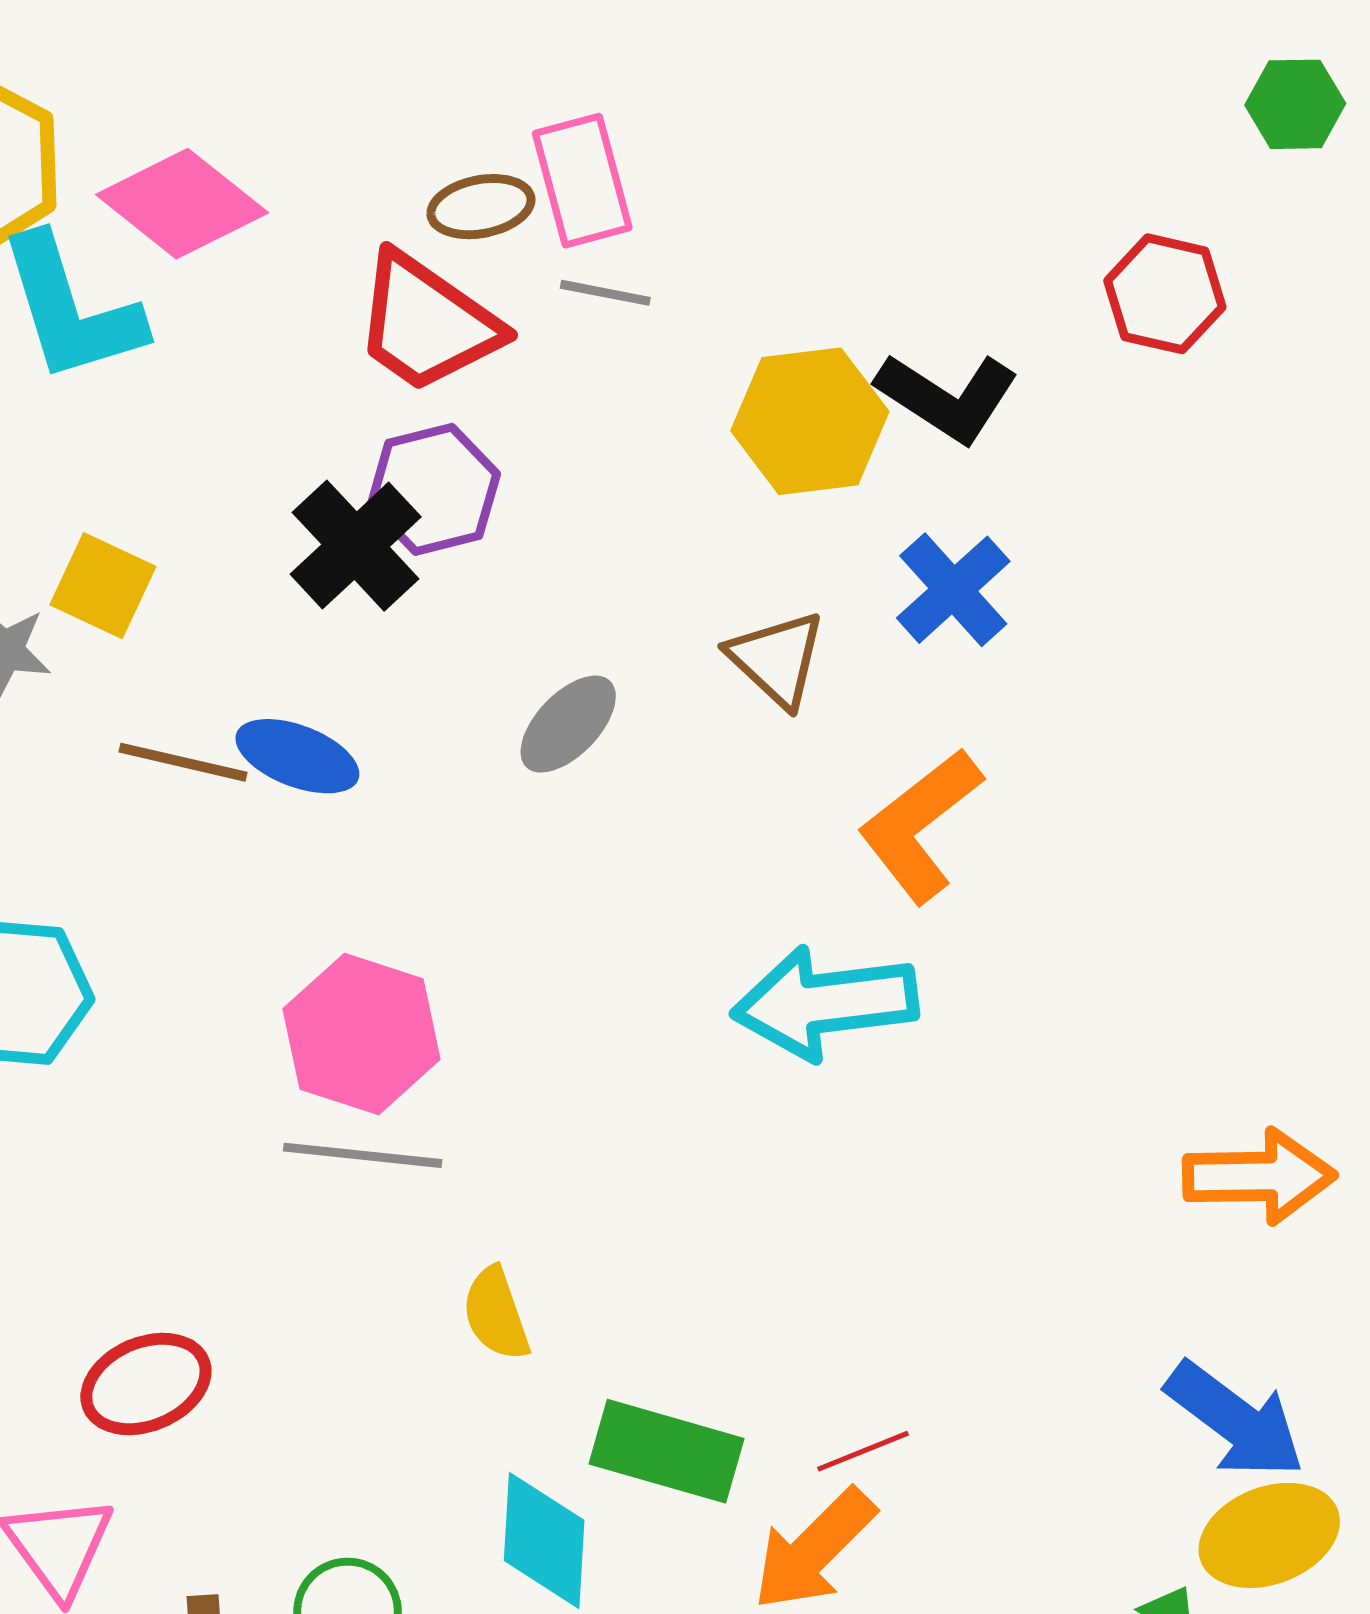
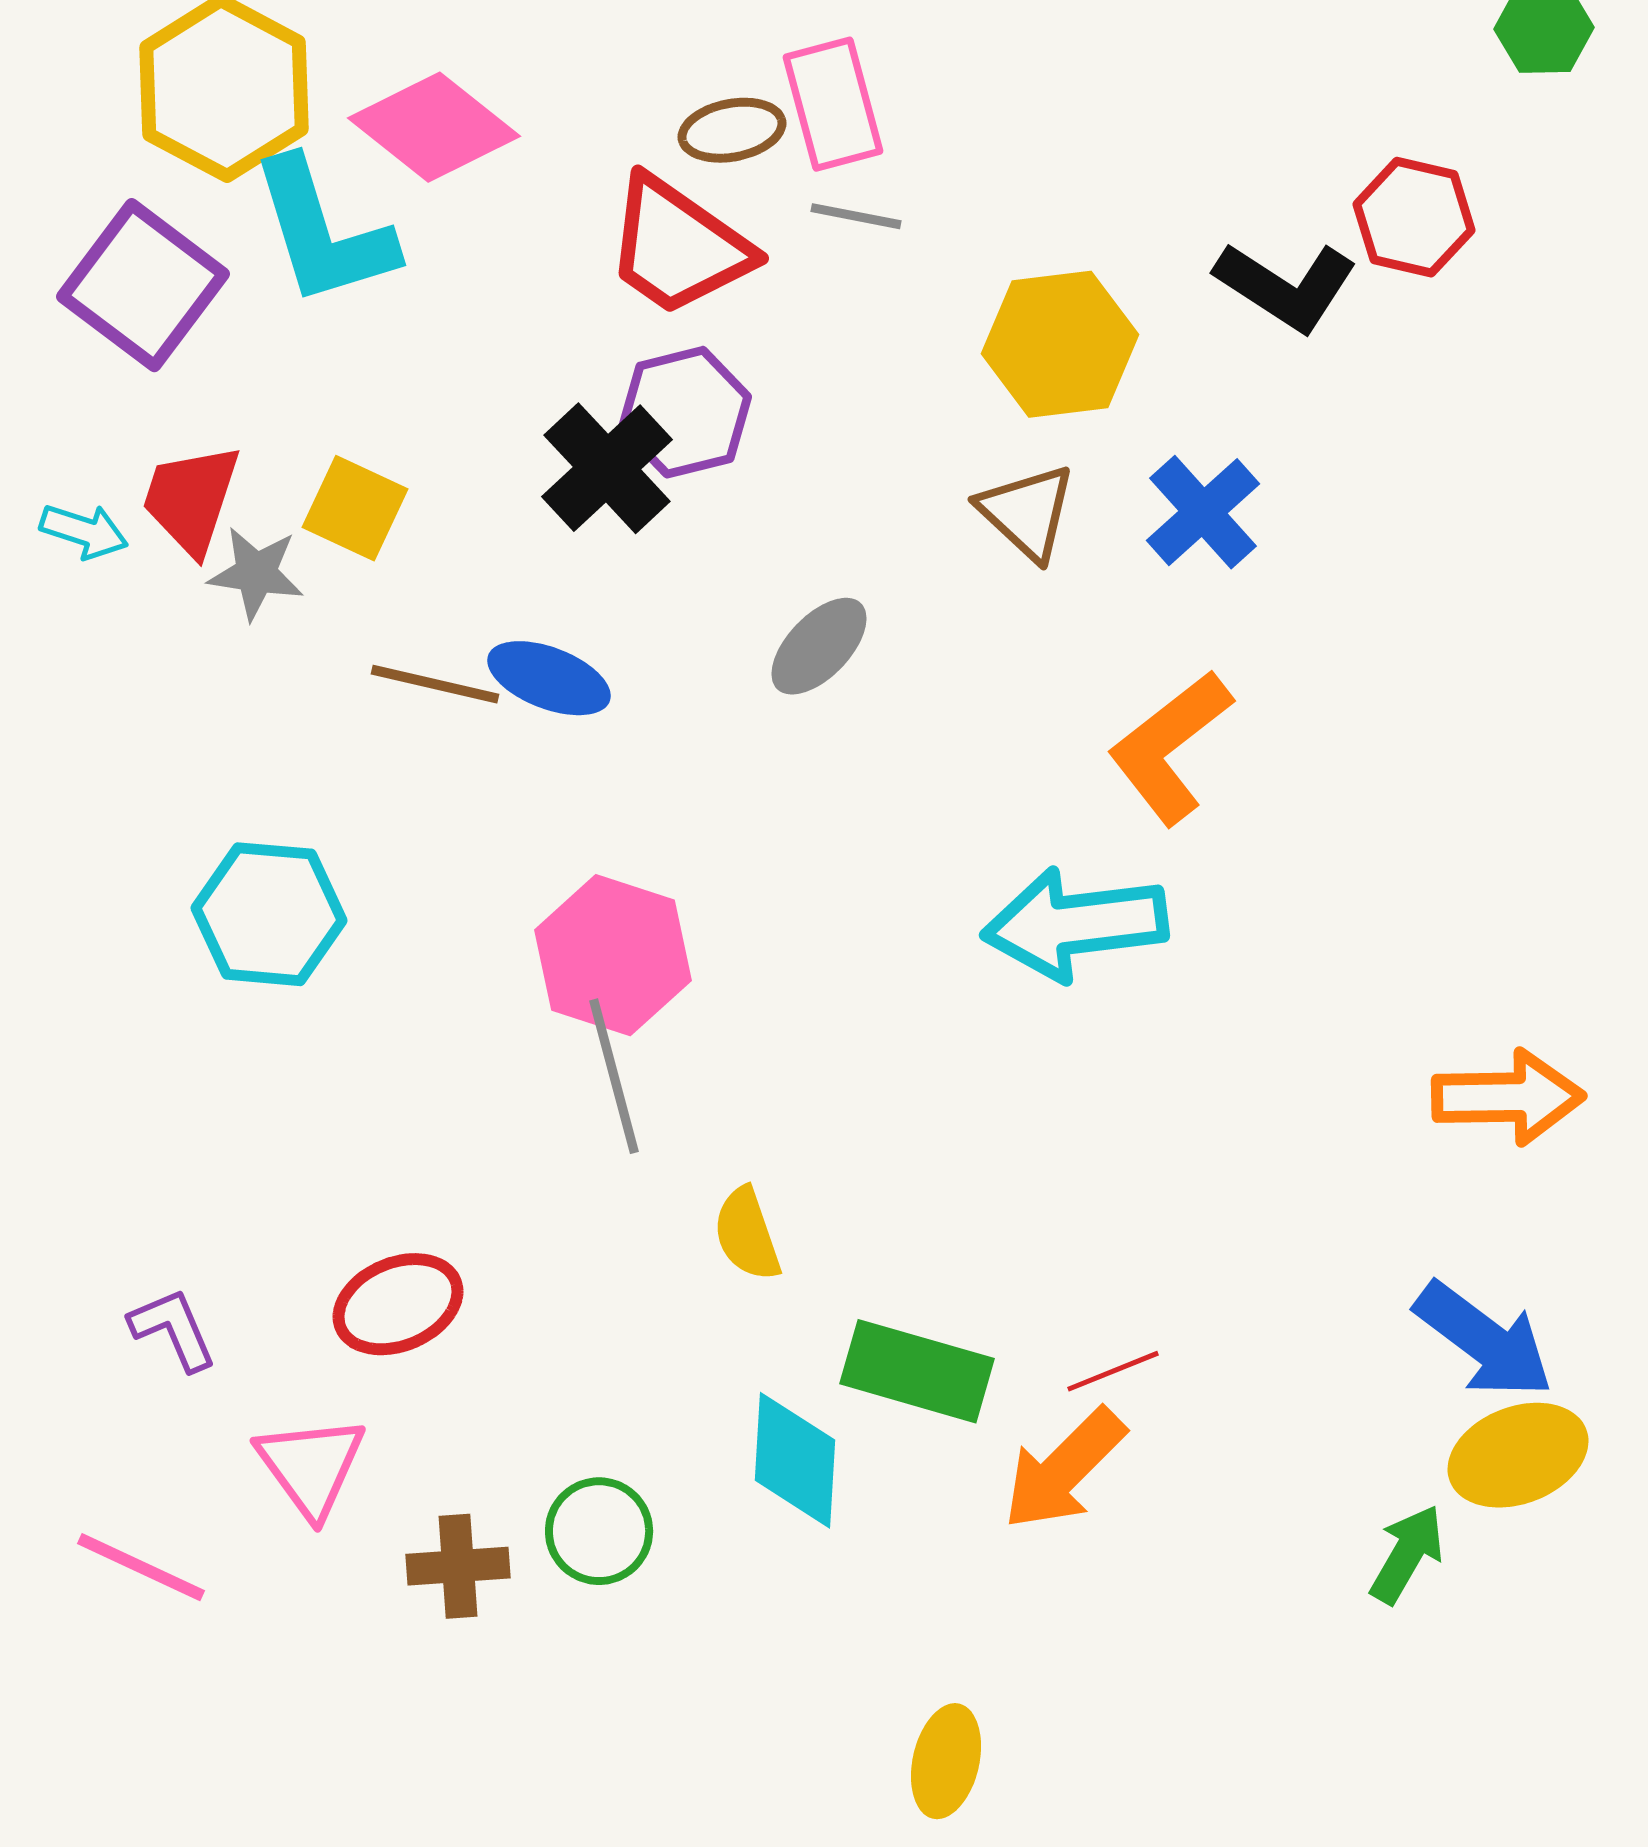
black L-shape: (947, 397) -> (1286, 286), moved
brown triangle: (777, 659) -> (1027, 512), moved
gray line: (363, 1155) -> (614, 1076), turned 69

